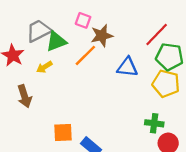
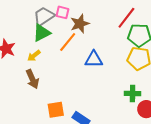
gray trapezoid: (39, 31) -> (44, 16), moved
blue triangle: (127, 67) -> (94, 59), moved
brown arrow: (24, 96) -> (32, 79), moved

